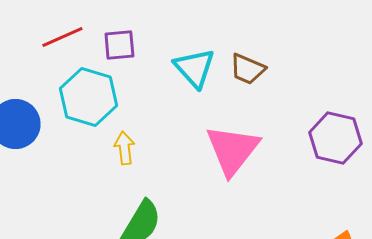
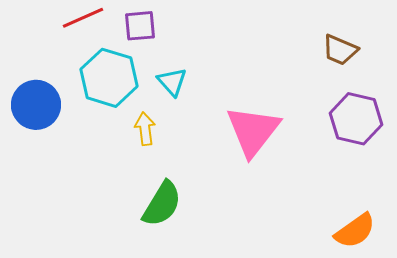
cyan triangle: (194, 68) -> (172, 82), moved, size x0.7
brown trapezoid: (247, 69) -> (340, 50), moved

